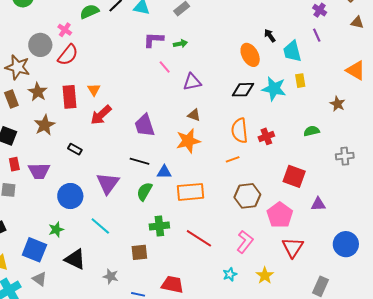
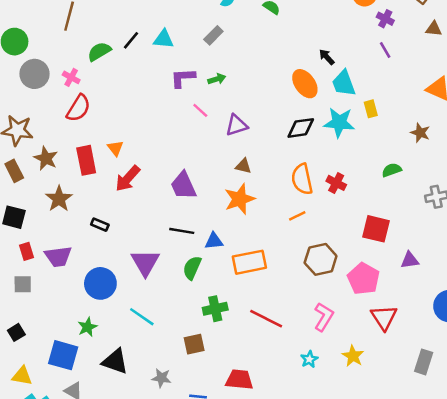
gray circle: (40, 45) -> (35, 74), moved
cyan trapezoid: (292, 51) -> (344, 83), moved
red cross: (266, 136) -> (336, 183), turned -35

